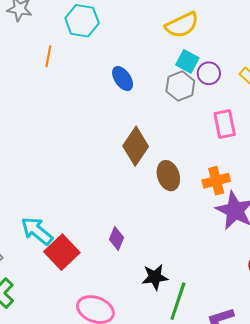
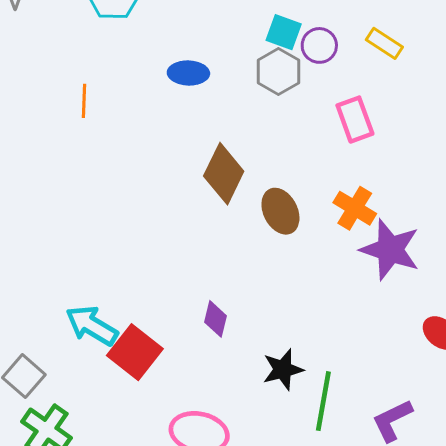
orange line: (48, 56) -> (84, 101), moved
blue ellipse: (123, 79) -> (188, 73), turned -45
orange cross: (216, 181) -> (355, 208), turned -36

